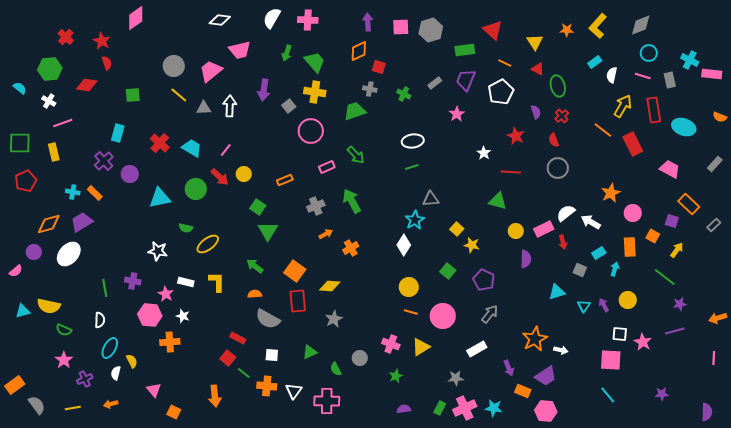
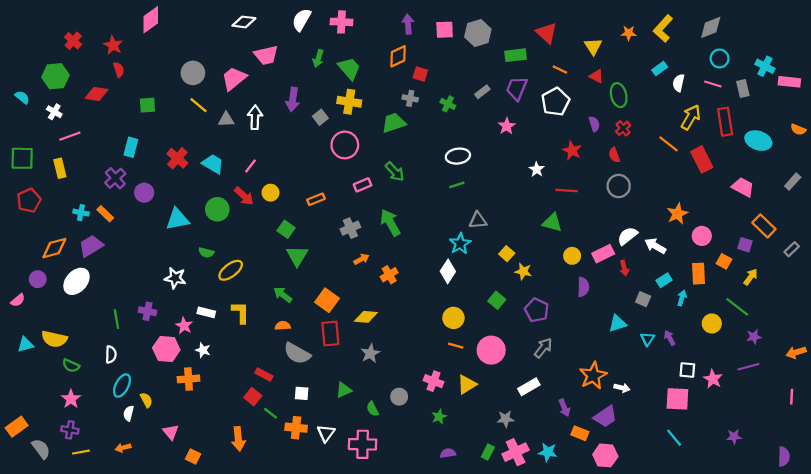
yellow circle: (628, 300) -> (712, 323), moved
purple cross: (85, 379) -> (70, 430), moved, turned 35

